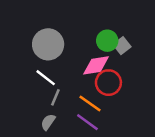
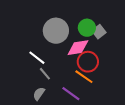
gray circle: (48, 44) -> (56, 31), moved
gray line: (55, 97) -> (45, 74), turned -64
orange line: (90, 104) -> (84, 77), moved

